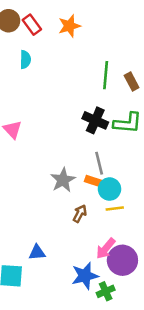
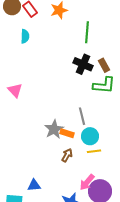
green line: (106, 75) -> (87, 32), moved
brown rectangle: (132, 82) -> (104, 65), moved
black cross: (95, 120) -> (83, 64), moved
orange rectangle: (94, 181) -> (67, 133), moved

